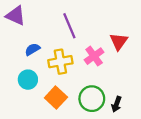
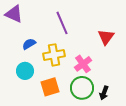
pink cross: (94, 56) -> (83, 64), moved
orange square: (56, 98) -> (50, 87), turned 30

